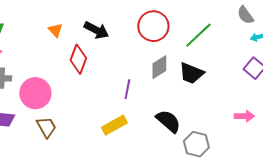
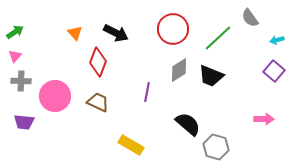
gray semicircle: (245, 15) -> (250, 18), moved
yellow rectangle: (114, 125) -> (131, 145), moved, turned 60
brown trapezoid: (46, 127) -> (98, 102), moved, turned -35

